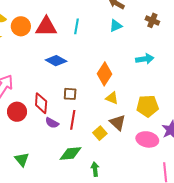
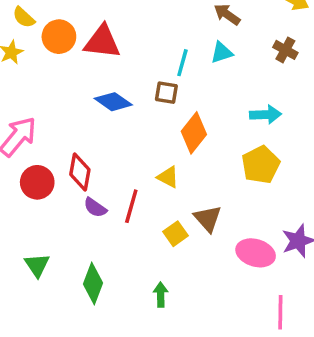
cyan line: (76, 26) -> (182, 63), moved
brown square: (70, 94) -> (166, 93), moved
yellow triangle: (112, 98) -> (168, 177), moved
yellow pentagon: (148, 106) -> (261, 165), moved, turned -30
green diamond: (71, 154) -> (93, 284), moved, turned -70

